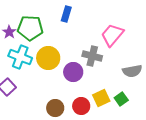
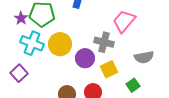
yellow square: (101, 98) -> (109, 69), moved

